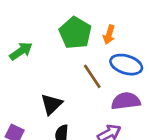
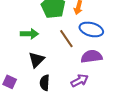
green arrow: (21, 51) -> (29, 34), moved, turned 36

